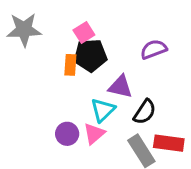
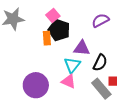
black pentagon: (90, 55) -> (59, 30), turned 30
purple circle: (67, 134) -> (36, 85), moved, size x1.6
pink triangle: (94, 134) -> (69, 81), turned -49

